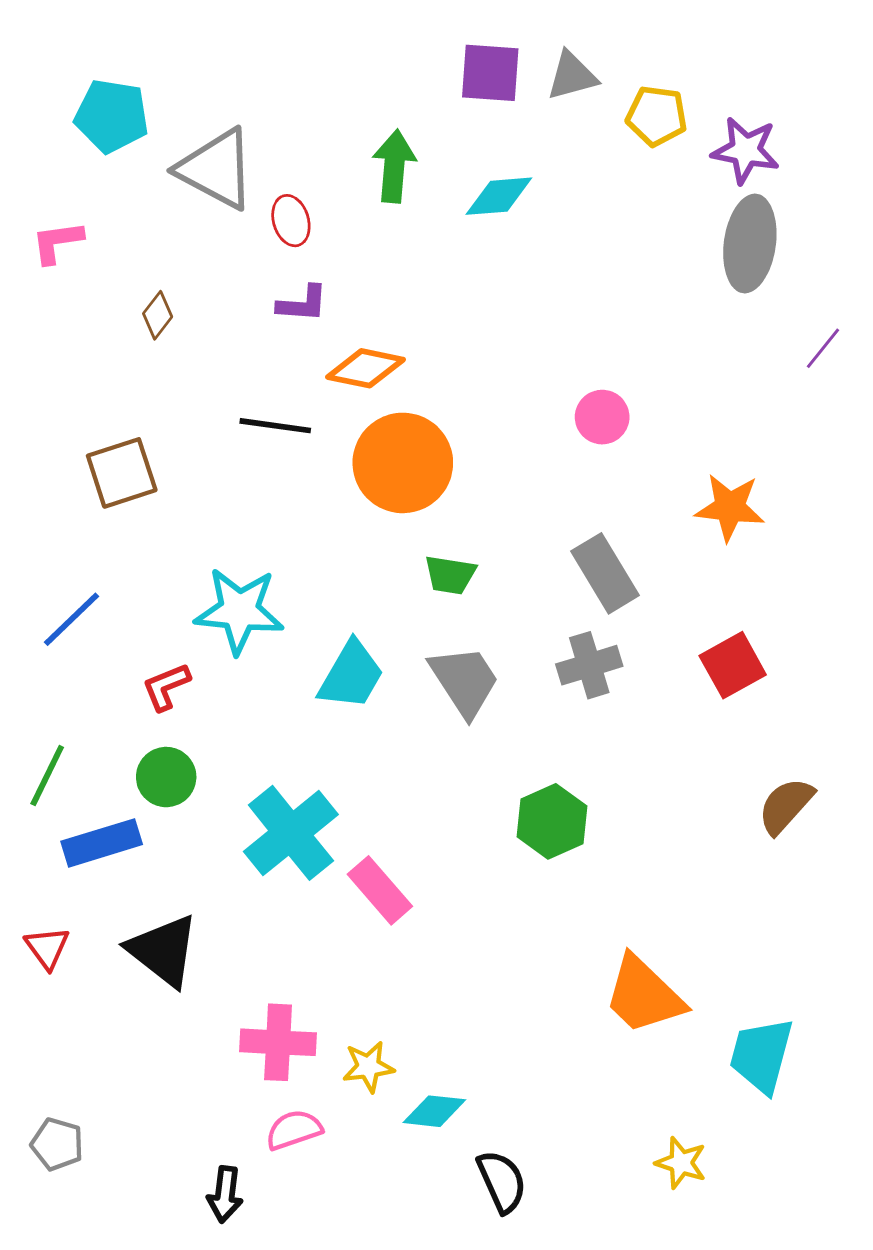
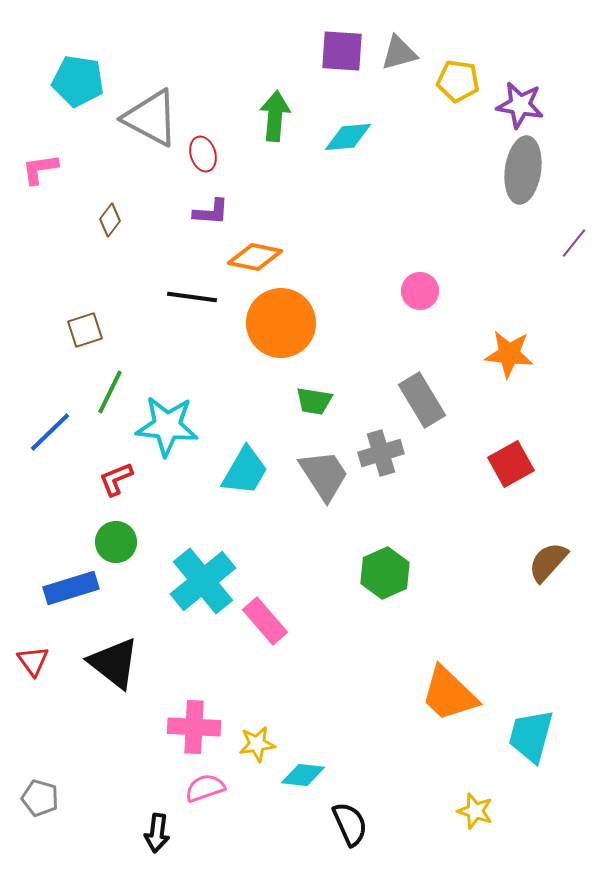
brown square: (122, 473) -> (85, 330), size x0.7
gray cross: (589, 665) -> (381, 453), moved
green line: (47, 776) -> (110, 392), moved

